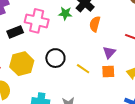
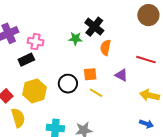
pink cross: (37, 21) -> (36, 42), moved, size x0.7
purple triangle: (109, 52) -> (121, 75), turned -40
orange square: (108, 71) -> (90, 74), moved

